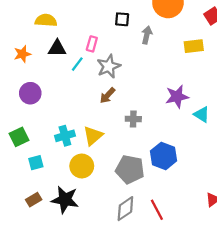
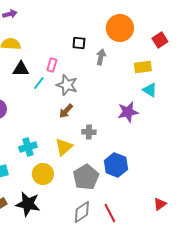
gray star: (109, 66) -> (67, 85), turned -30
cyan triangle: (202, 114) -> (150, 90), moved
yellow triangle: (93, 136) -> (64, 147), moved
gray pentagon: (130, 169) -> (86, 177), turned 30

